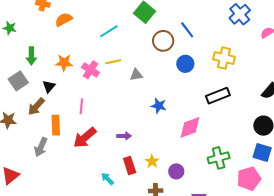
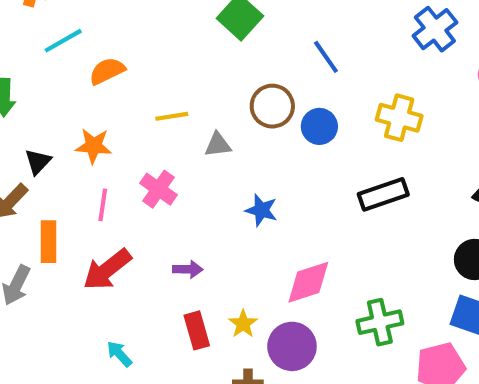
orange semicircle: (64, 19) -> (107, 71), moved
cyan line: (109, 31) -> (63, 41), moved
brown circle: (163, 41) -> (272, 106), moved
orange star: (64, 63) -> (94, 146), moved
pink cross: (90, 70) -> (158, 189), moved
pink diamond: (190, 127) -> (308, 282), moved
purple circle: (176, 171) -> (292, 346), size x1.5
cyan arrow: (107, 179) -> (119, 354), moved

